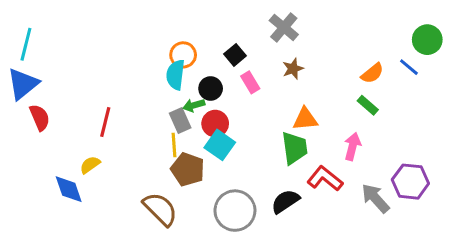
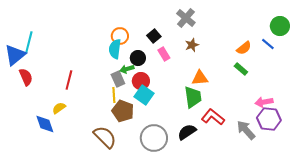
cyan line: (26, 44) -> (29, 42), moved
pink arrow: (352, 146) -> (264, 102), moved, turned -114

